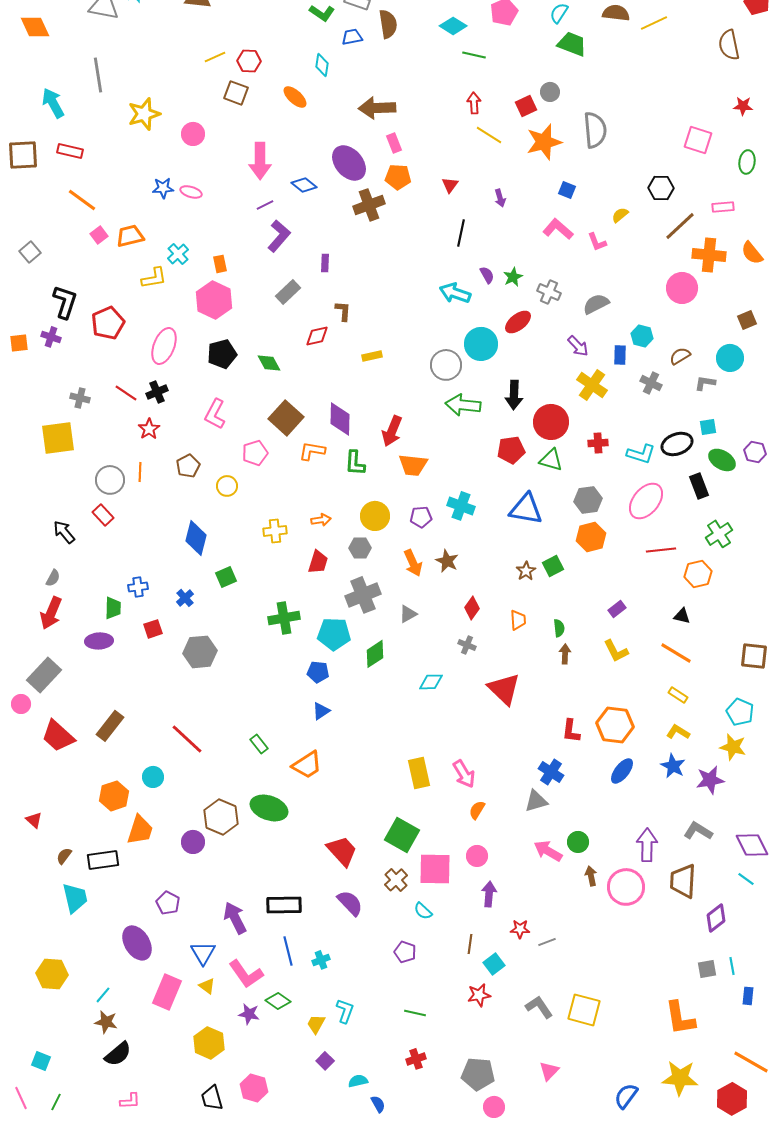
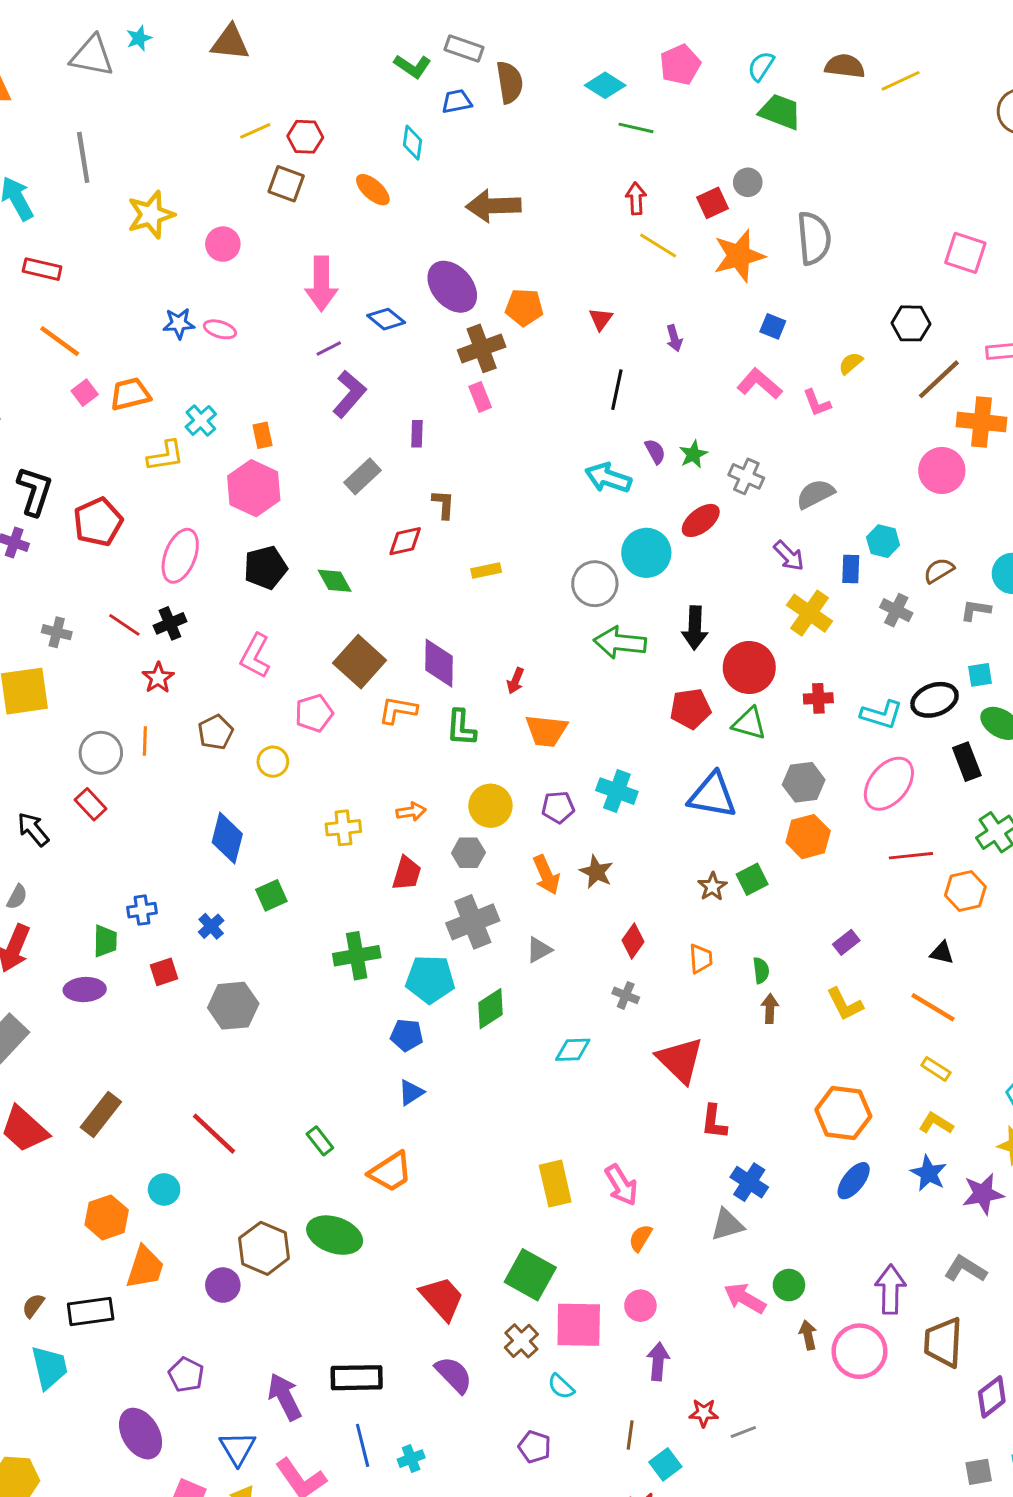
pink rectangle: (394, 143) -> (480, 397), moved
red arrow: (392, 431) -> (515, 681), size x0.6
red L-shape: (571, 731) -> (714, 1122), moved

